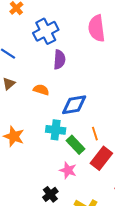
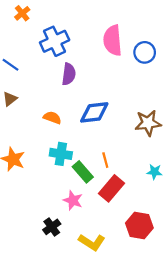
orange semicircle: (41, 90) -> (52, 118), moved
blue diamond: (74, 105) -> (94, 112), moved

